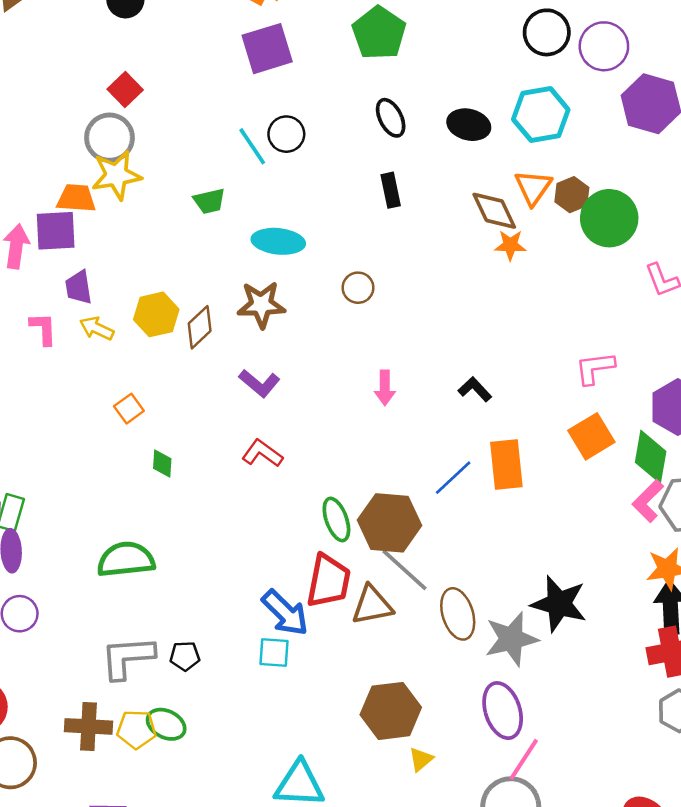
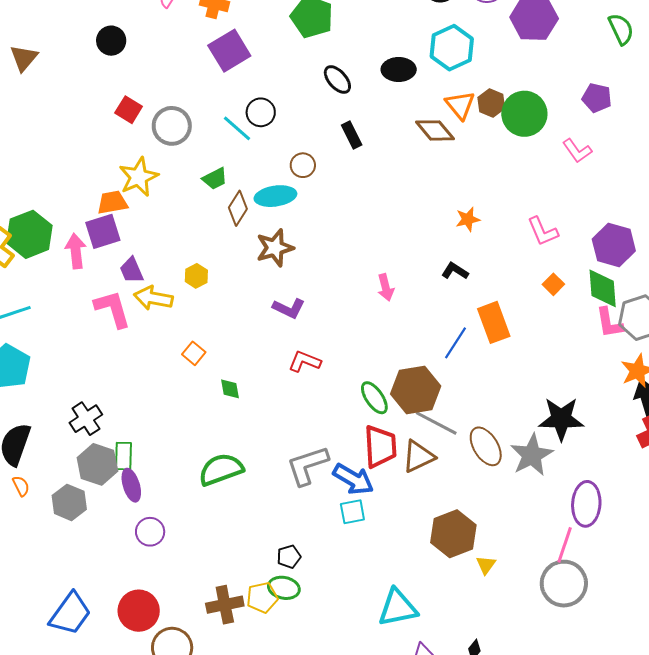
gray circle: (109, 138) -> (172, 126), moved
orange star: (510, 245) -> (468, 219), moved
brown circle: (358, 288) -> (303, 165), moved
yellow hexagon: (156, 314) -> (196, 276), size x0.7
brown diamond: (200, 327) -> (238, 208), moved
yellow arrow: (97, 328) -> (153, 298), size x1.4
pink L-shape: (43, 329) -> (113, 309), size x1.5
pink L-shape: (595, 368) -> (543, 231), turned -92
orange square: (591, 436) -> (553, 284), size x0.6
pink L-shape: (648, 501) -> (609, 323), turned -40
black pentagon: (185, 656) -> (289, 557), moved
gray L-shape: (128, 657) -> (307, 465), moved
purple ellipse: (503, 711) -> (586, 504), moved, turned 36

